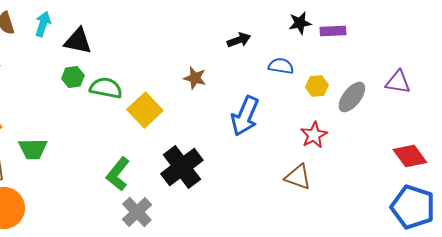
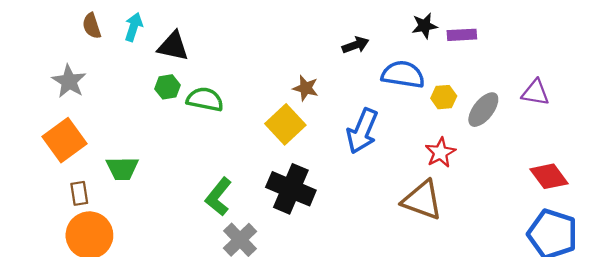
blue semicircle: (281, 66) -> (403, 74), size x1.5
yellow square: (145, 110) -> (285, 124), moved
black cross: (182, 167) -> (291, 189), turned -30
brown triangle: (298, 177) -> (422, 200), size x1.4

